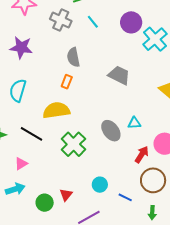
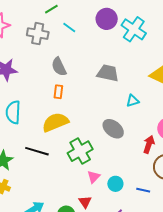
cyan triangle: (134, 123) -> (133, 101), moved
green cross: (73, 144) -> (80, 151), turned 30
pink triangle: (21, 164) -> (94, 177), moved

